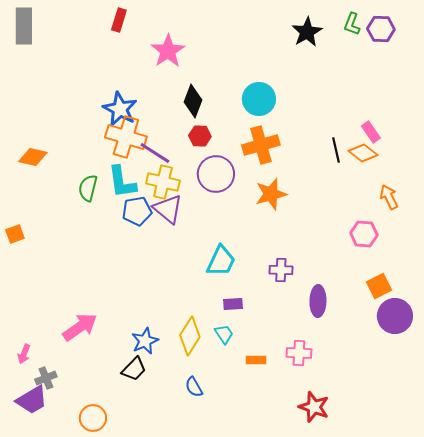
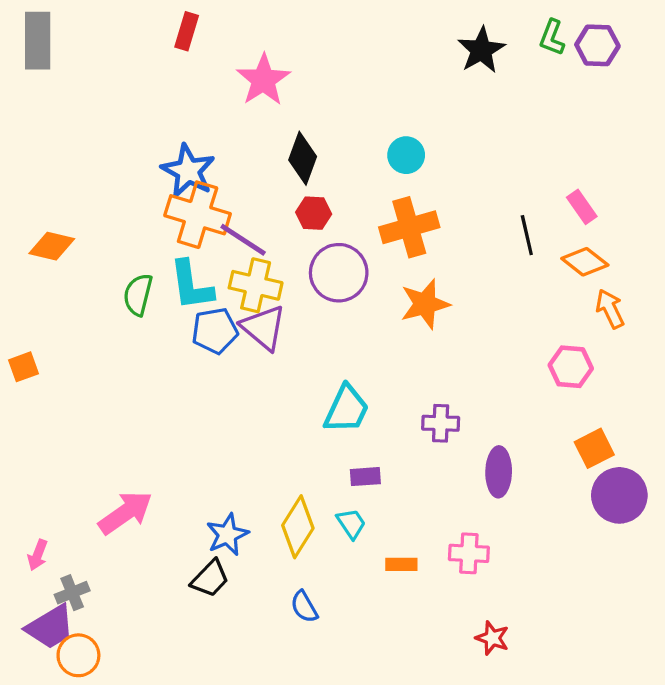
cyan circle: (259, 99) -> (406, 155), size x0.7
orange diamond: (363, 153) -> (585, 262), moved
red star: (314, 407) -> (492, 638), size x0.7
orange circle: (93, 418) -> (78, 655), moved

